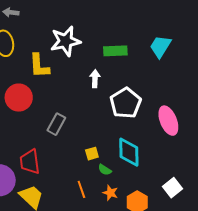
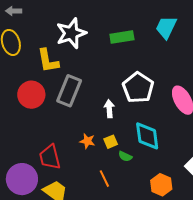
white arrow: (95, 79) -> (109, 109), moved
gray rectangle: (56, 124) -> (69, 91), moved, size x1.4
orange star: (110, 193) -> (87, 141), moved

